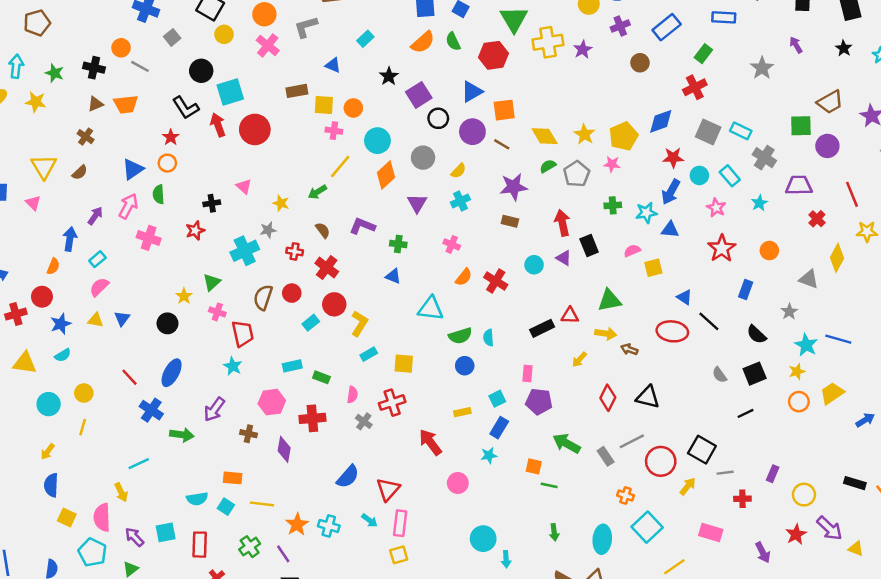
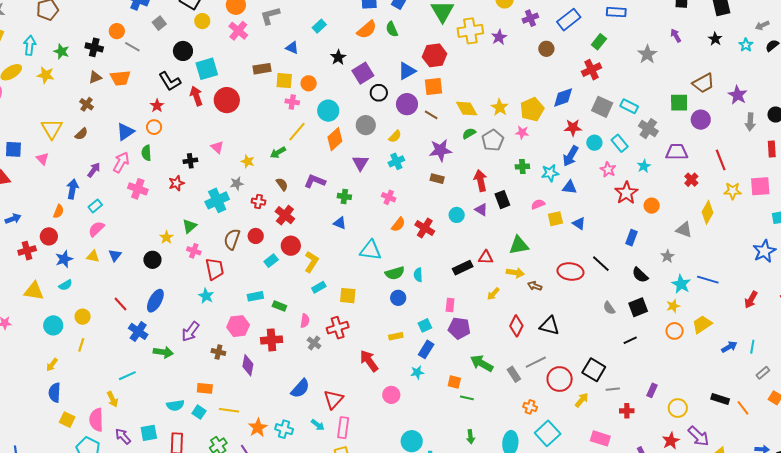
red hexagon: (493, 55) -> (435, 55), moved
red star: (722, 248) -> (626, 193), moved
blue triangle: (684, 297) -> (579, 223), moved

